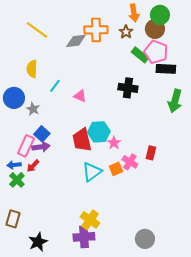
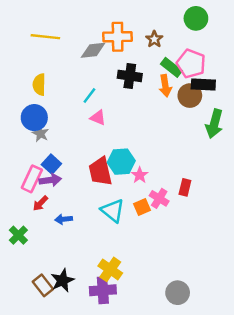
orange arrow: (134, 13) -> (165, 86), moved
brown circle: (155, 29) -> (190, 96), moved
yellow line: (37, 30) -> (45, 37), turned -30
cyan line: (55, 86) -> (89, 96), moved
black cross: (128, 88) -> (130, 76), moved
blue circle: (14, 98) -> (34, 118), moved
blue arrow: (14, 165) -> (64, 219), moved
cyan triangle: (92, 172) -> (113, 211), turned -45
green cross: (17, 180) -> (18, 235), moved
brown rectangle: (13, 219) -> (43, 285), moved, turned -54
black star: (38, 242) -> (62, 280), moved

